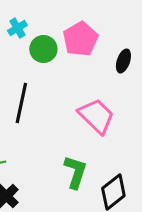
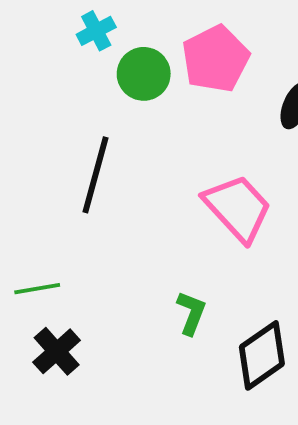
green L-shape: (75, 172) -> (191, 313), size x0.7

